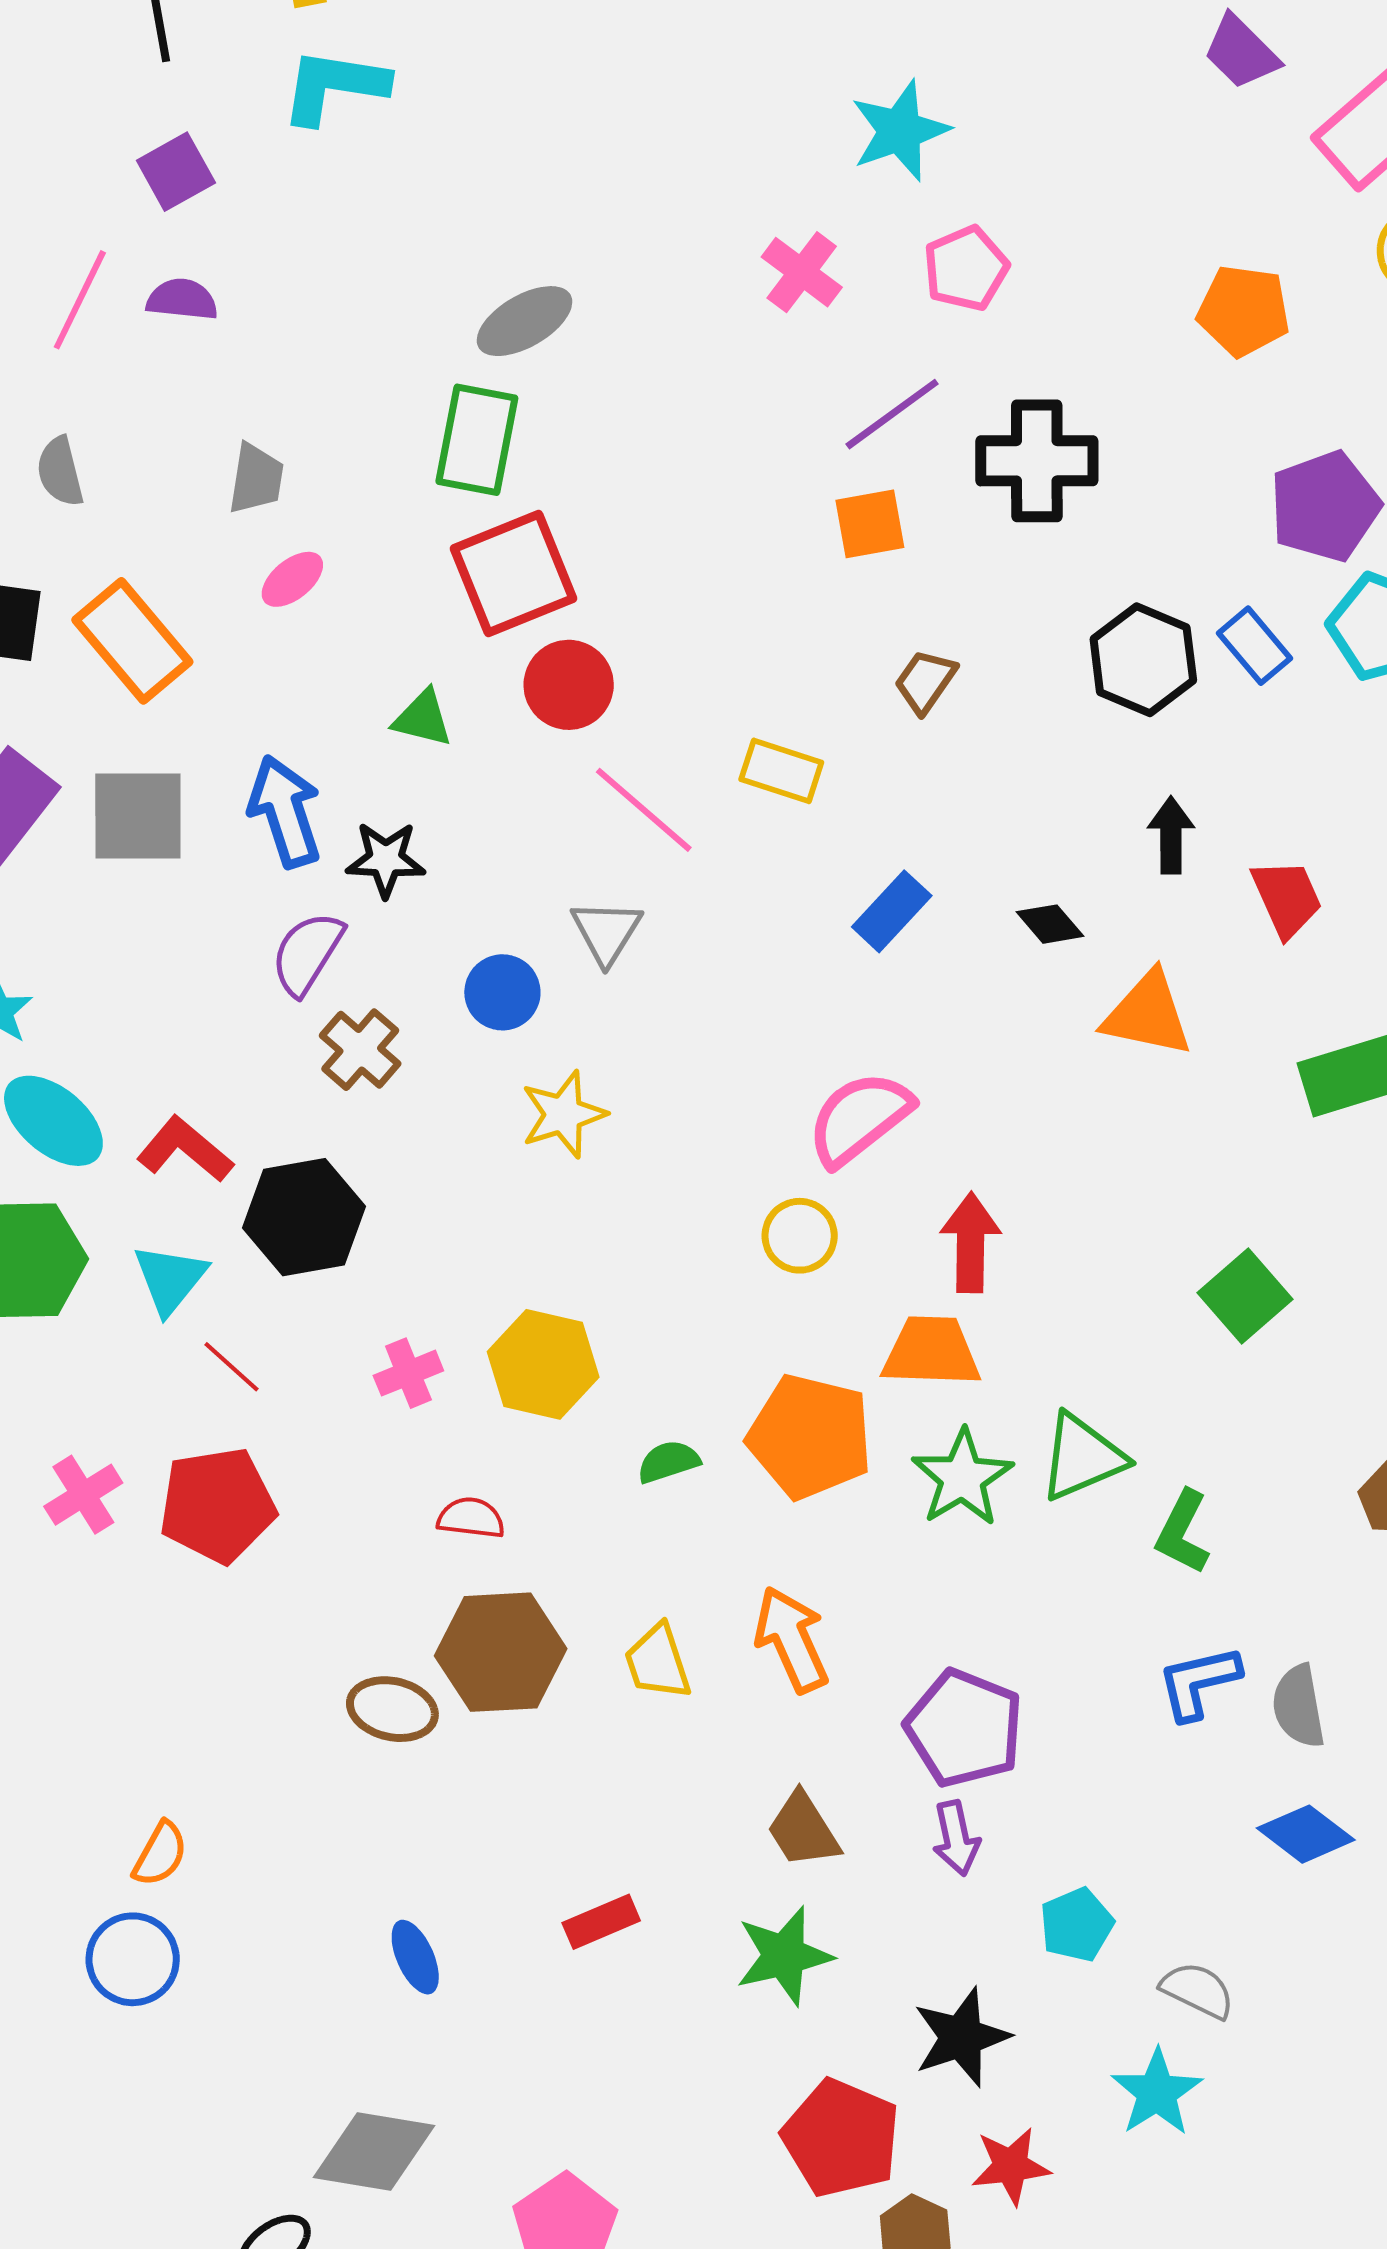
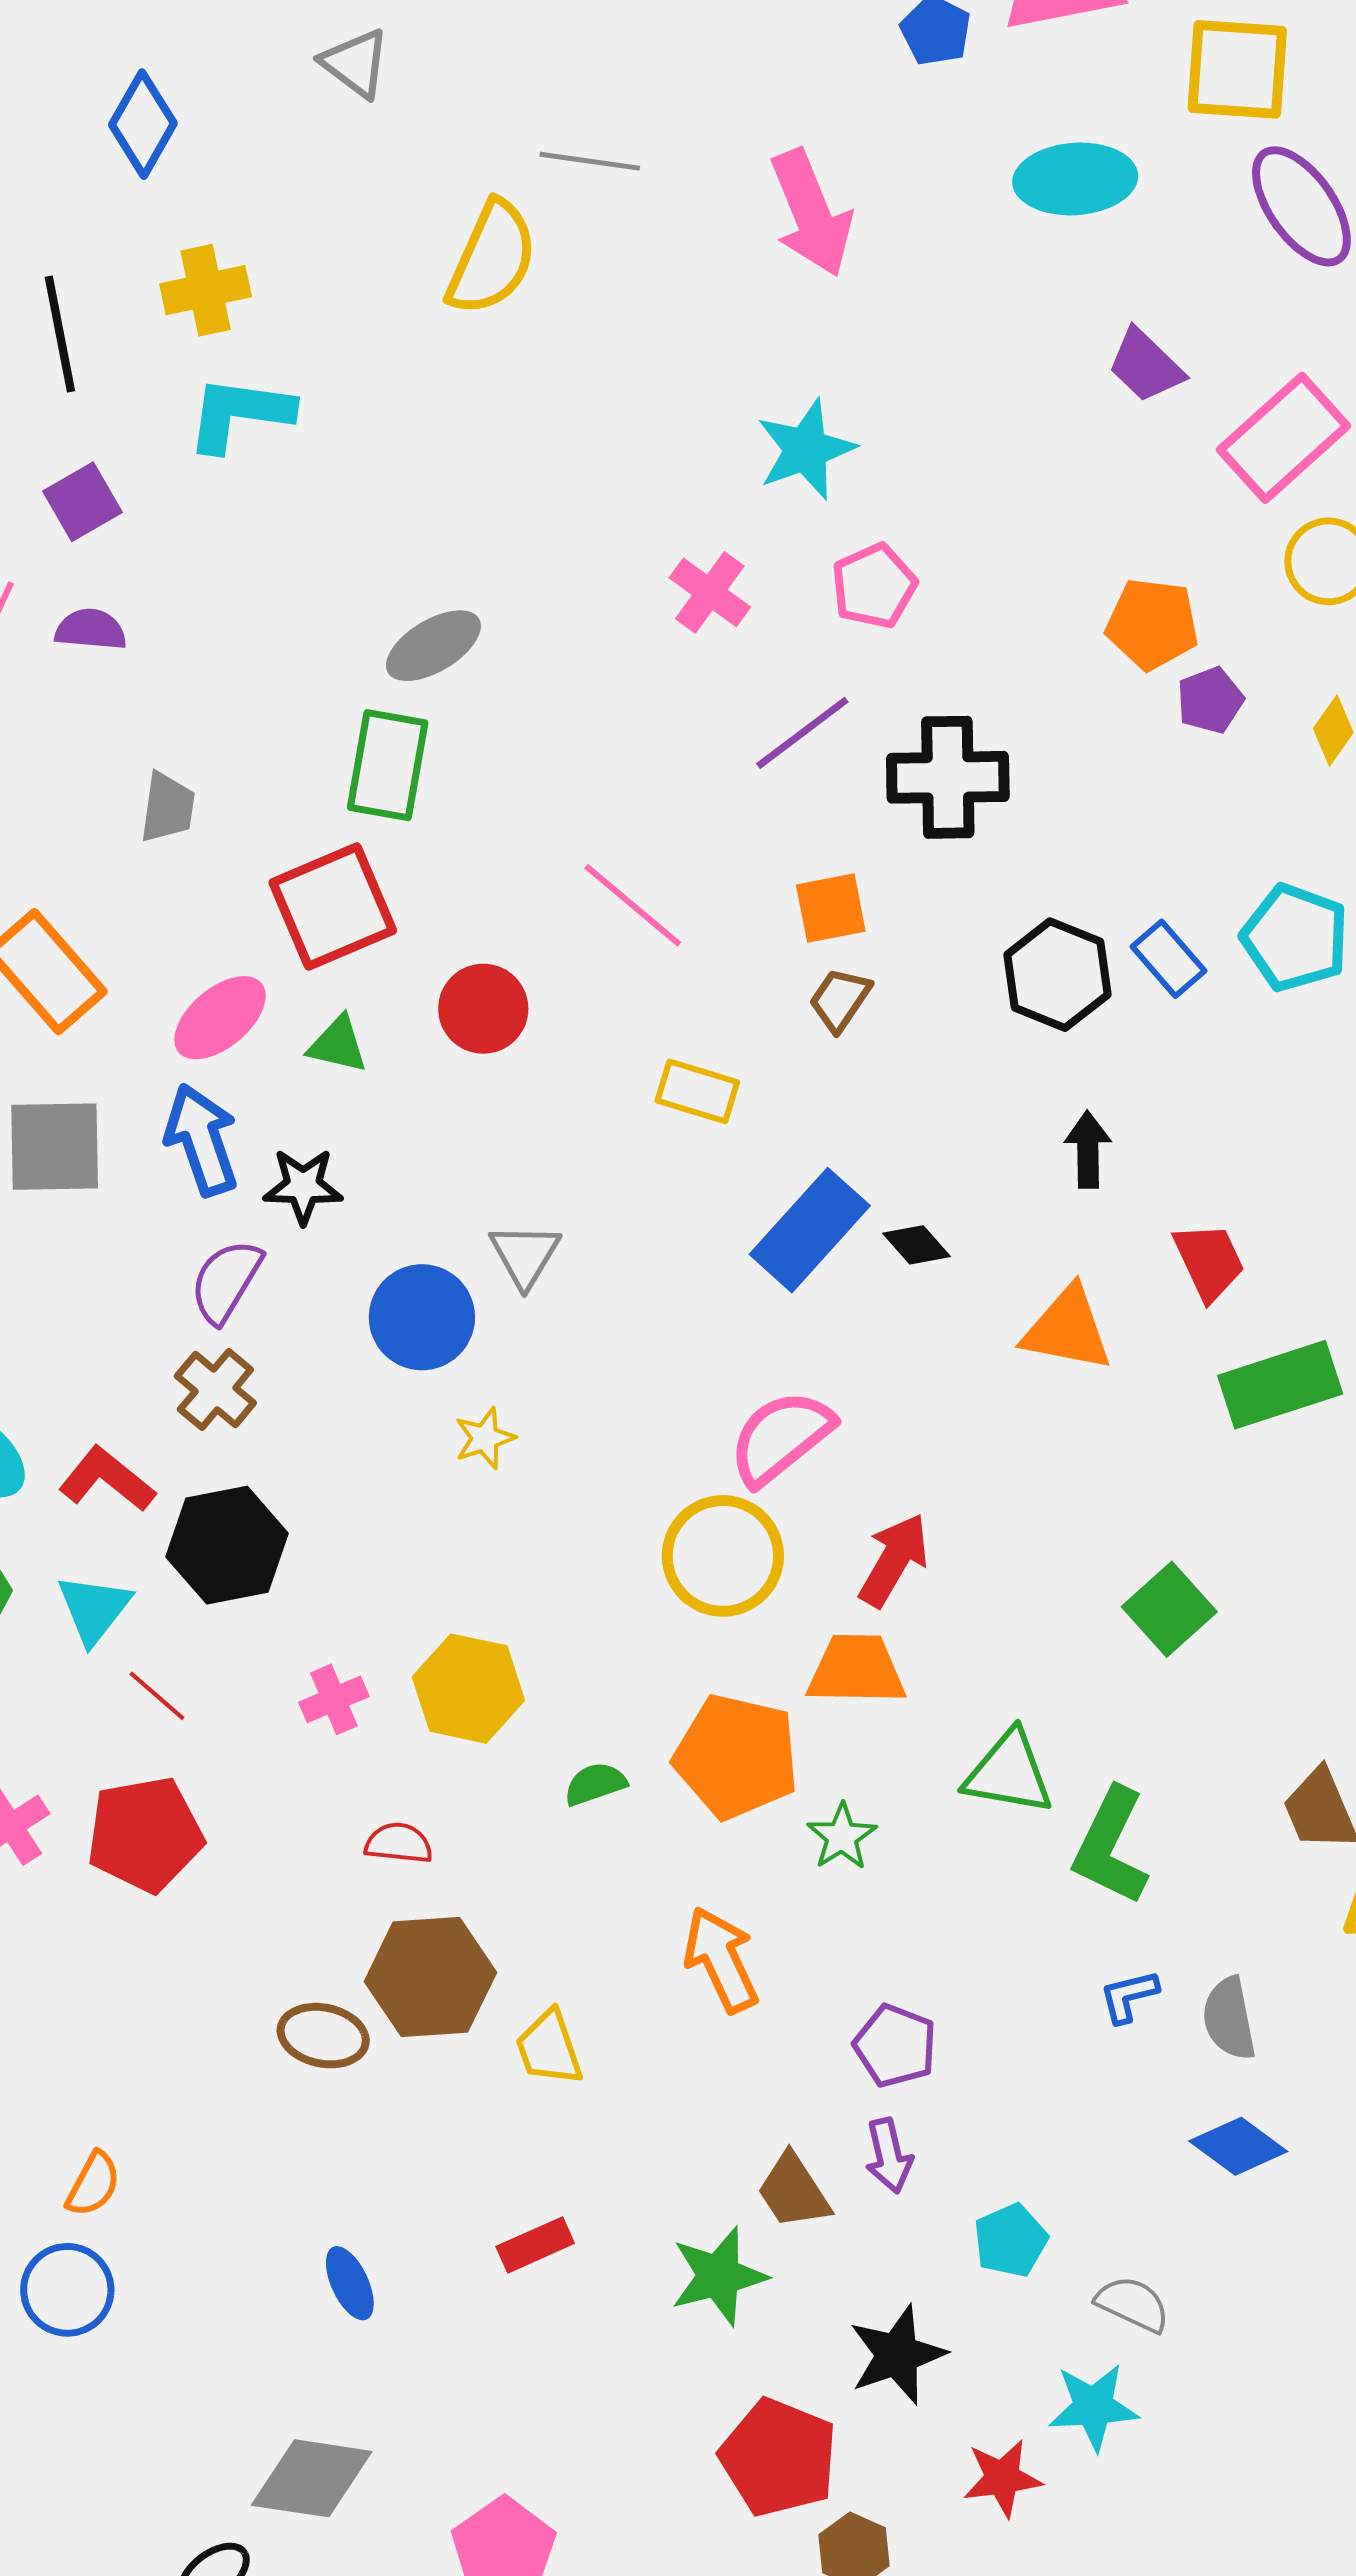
purple pentagon: (1325, 506) -> (1210, 700), moved, size x0.6
orange square: (870, 524) -> (831, 908), moved
red square: (514, 574) -> (333, 906), moved
pink ellipse: (292, 579) -> (220, 1018), moved, size x1.5
pink line: (644, 810) -> (633, 905), moved
red trapezoid: (1287, 898) -> (1209, 1261), moved
blue rectangle: (892, 911) -> (810, 1230), size x1.5
black diamond: (1050, 924) -> (916, 1245), moved
blue circle: (502, 992) -> (422, 1317), size x1.4
brown cross: (360, 1050) -> (215, 1390), moved
yellow star: (563, 1114) -> (485, 1438), size x0.7
yellow circle: (800, 1236) -> (723, 1556), size x1.6
red arrow: (971, 1243) -> (894, 1560), turned 30
green triangle: (1082, 1457) -> (1009, 1773), turned 34
green star: (962, 1478) -> (842, 1837), moved, size x0.7
green L-shape: (1183, 1532) -> (1111, 1846), size x1.4
yellow trapezoid: (658, 1662) -> (549, 2048), moved
blue L-shape: (1199, 1682) -> (1129, 1996), size x0.7
purple pentagon: (964, 1728) -> (895, 2046), size x0.7
brown trapezoid: (803, 1830) -> (793, 2191), moved
cyan star: (1157, 2092) -> (1093, 2407), turned 30
red star: (1011, 2166) -> (1002, 2478), moved

